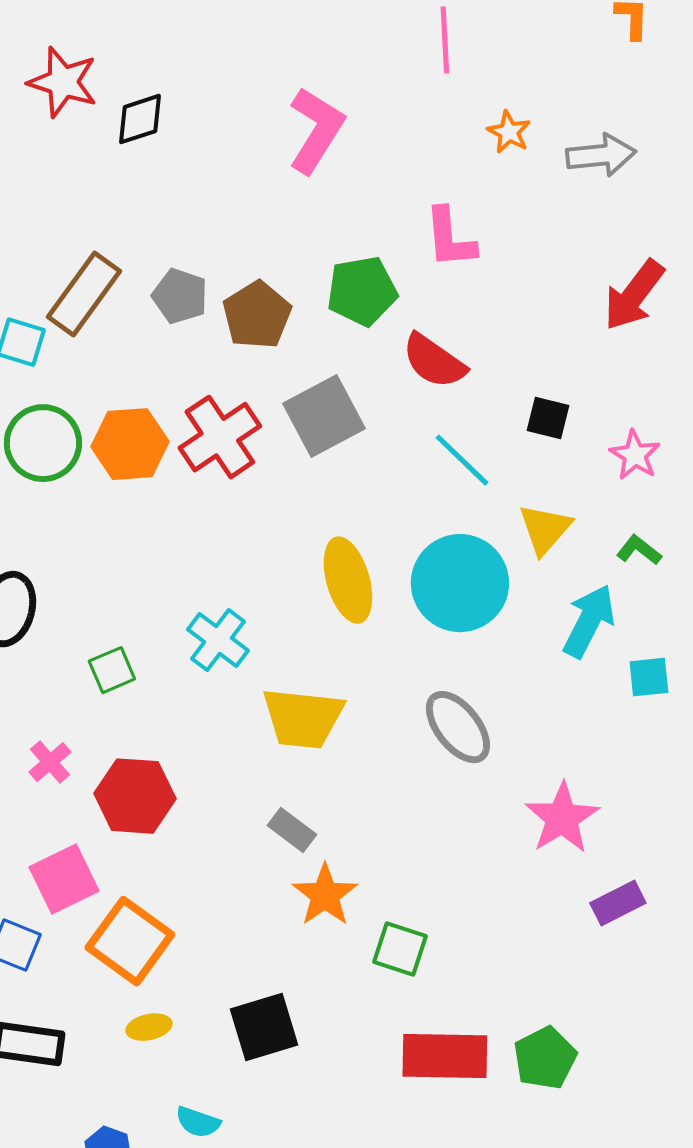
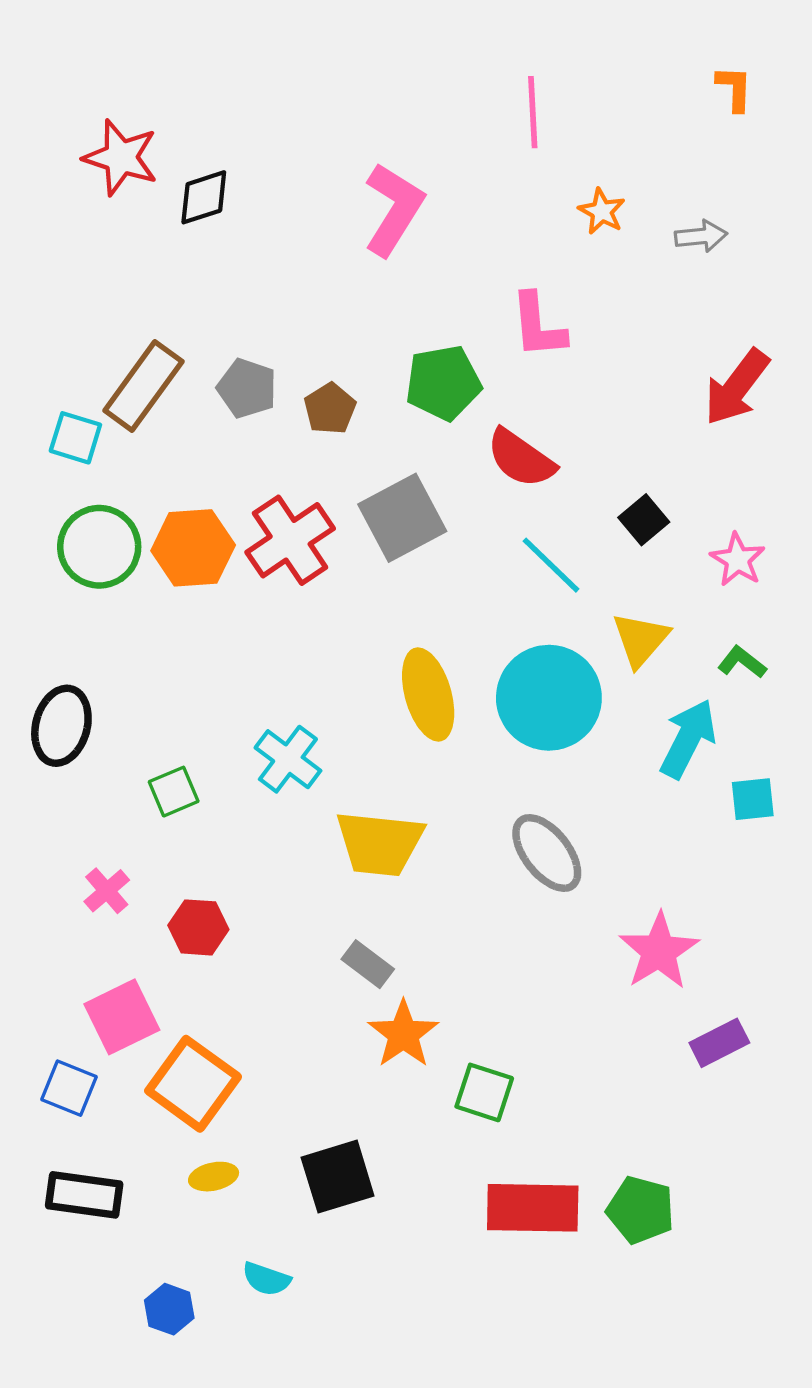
gray arrow: (601, 155) -> (701, 236), size x0.7
brown pentagon: (257, 315) -> (330, 409), size x0.7
black square: (548, 418) -> (644, 520), turned 36
red hexagon: (135, 796) -> (198, 927), size x0.7
green pentagon: (545, 1058) -> (641, 1210), turned -30

